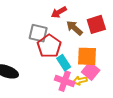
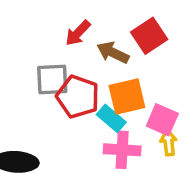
orange square: (87, 56) -> (127, 96), moved
yellow arrow: (80, 81) -> (169, 143), moved, turned 112

